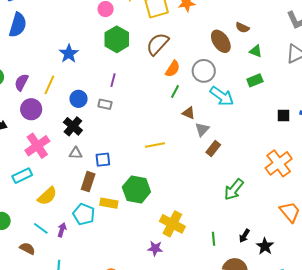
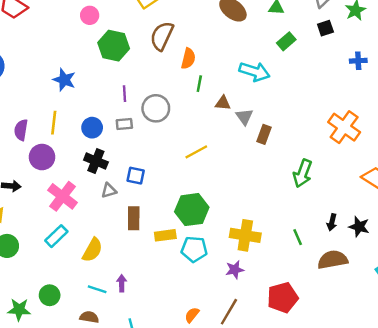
gray circle: (204, 71) -> (156, 108), moved
black square: (284, 116) -> (325, 28), moved
blue square: (103, 160) -> (136, 176), moved, turned 35
cyan pentagon: (84, 214) -> (194, 249), moved

